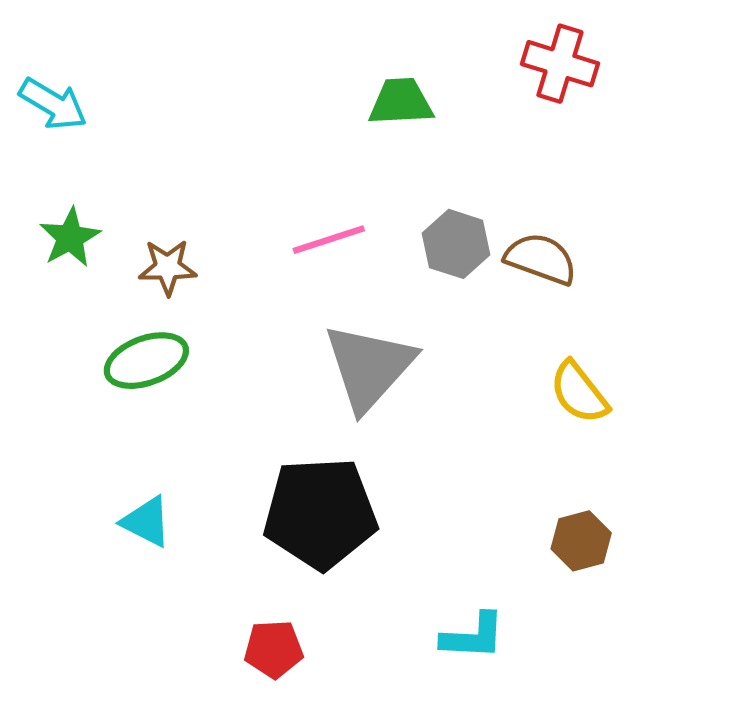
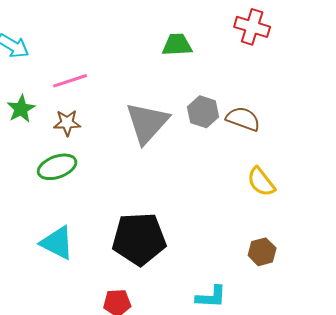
pink line: (329, 240) -> (70, 81), moved
gray triangle: (369, 367) -> (147, 123), moved
cyan triangle: (146, 522) -> (57, 243), size x1.4

